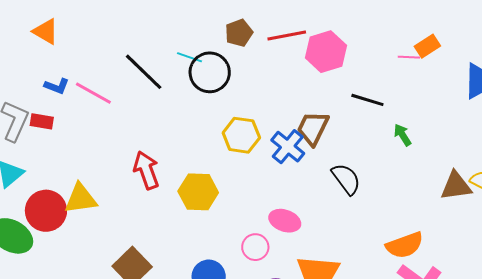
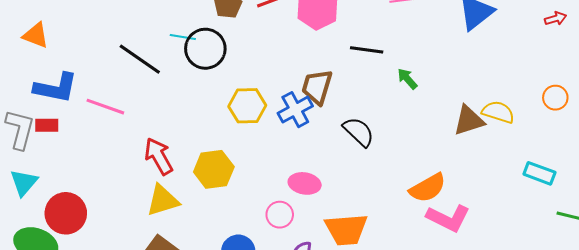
blue L-shape: (57, 86) -> (56, 88), size x1.8
pink line: (93, 93) -> (105, 107), moved
blue cross: (288, 147) -> (295, 110), turned 32
yellow triangle: (81, 199) -> (163, 200), moved

